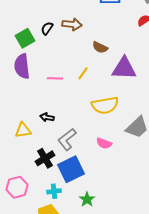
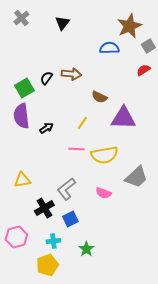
pink line: (55, 78) -> (76, 149), moved
black arrow: (47, 117) -> (46, 128), moved, turned 136
blue square: (71, 169) -> (70, 219), size x0.6

